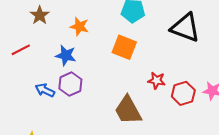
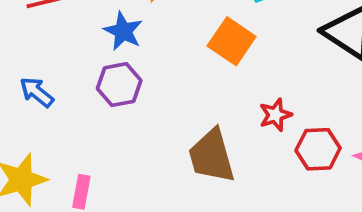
red star: (157, 81) -> (275, 115), turned 30
blue arrow: (45, 90) -> (37, 92), moved

